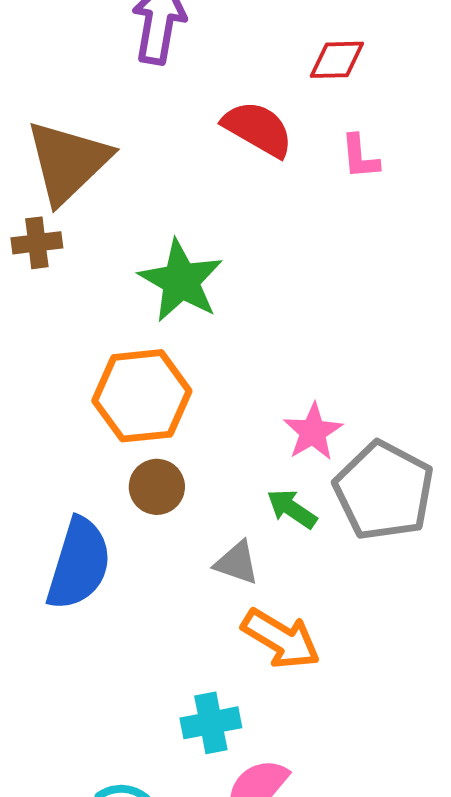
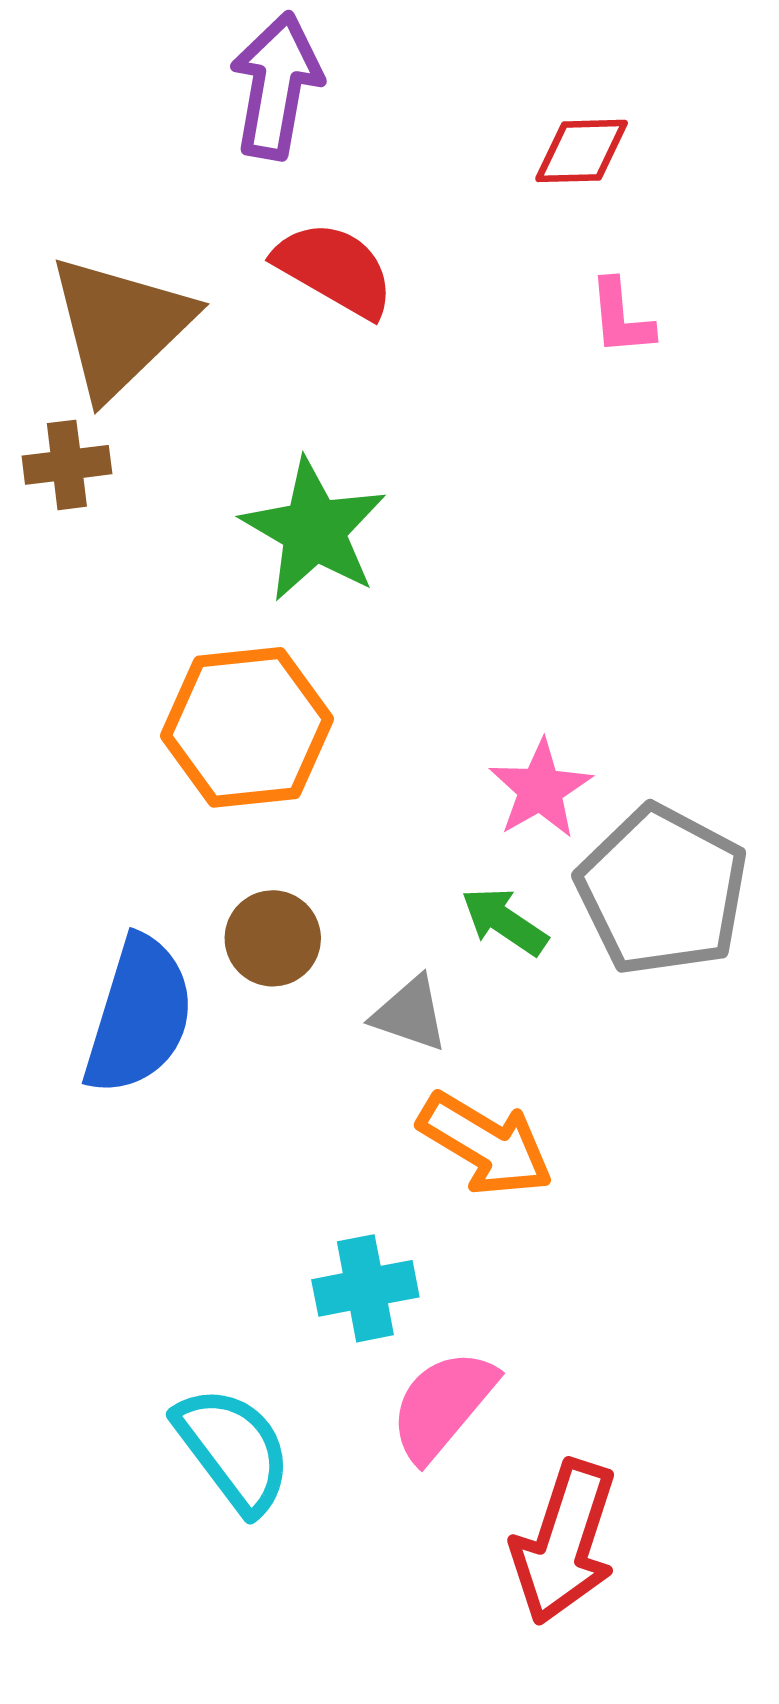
red semicircle: (258, 129) -> (335, 269), moved
brown circle: (157, 487) -> (273, 938), moved

